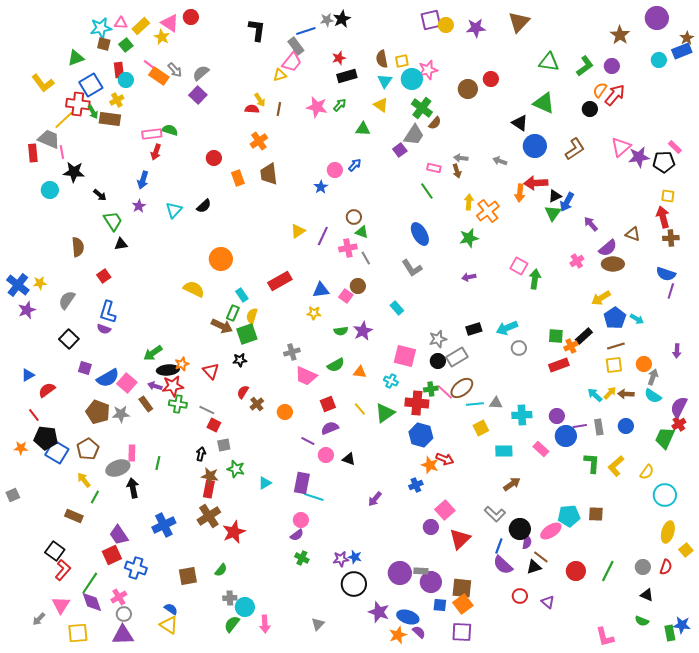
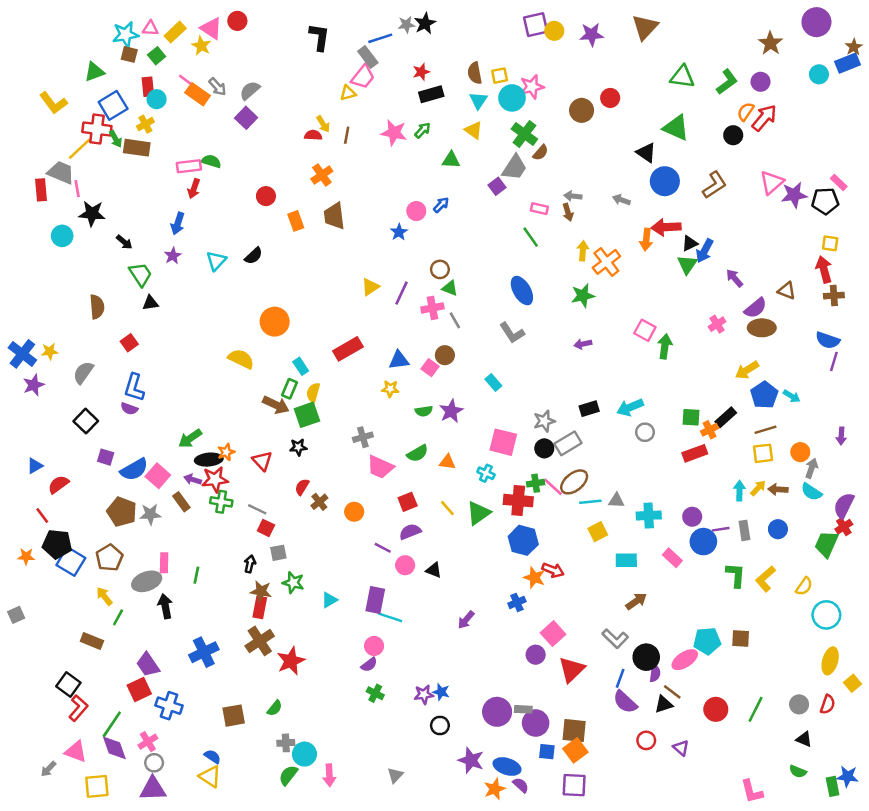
cyan arrow: (595, 395) -> (739, 491), turned 49
black circle: (354, 584) -> (440, 725), size x0.6
pink triangle: (61, 605) -> (76, 752), turned -42

